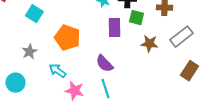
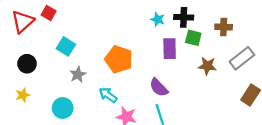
cyan square: (34, 14) -> (66, 46), moved

